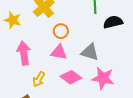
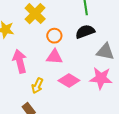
black semicircle: (113, 22) -> (85, 32), moved
gray triangle: (90, 52) -> (105, 52), moved

